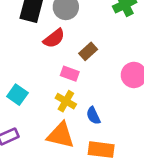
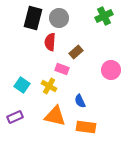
red semicircle: (54, 38) -> (50, 42), turned 132
yellow cross: (66, 101) -> (49, 86), moved

